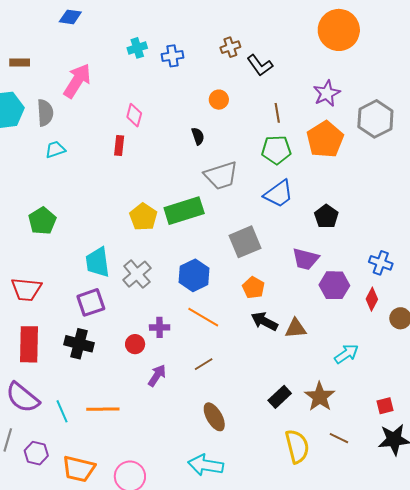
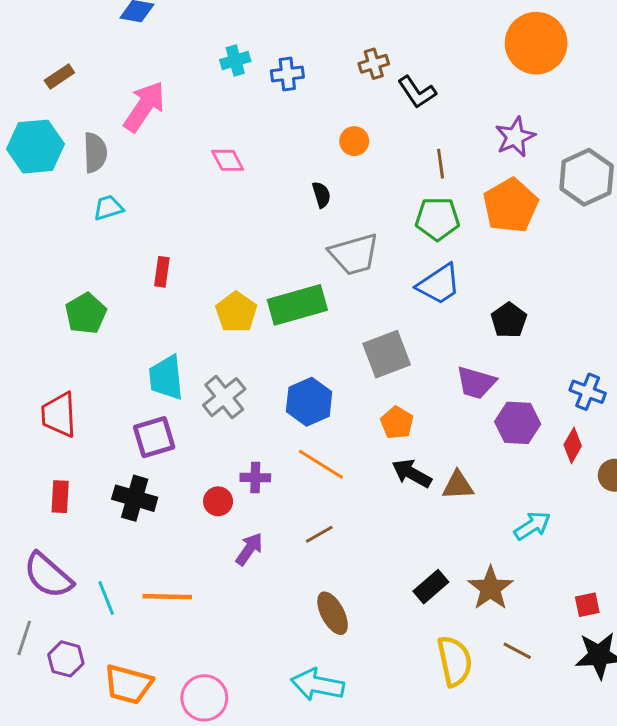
brown rectangle: (20, 62) -> (59, 77), turned -36
pink diamond: (134, 115) -> (228, 160), turned -45
red rectangle: (119, 146) -> (162, 272), moved
red trapezoid: (26, 289) -> (59, 415), turned 80
red rectangle: (29, 344) -> (60, 497), size x0.6

